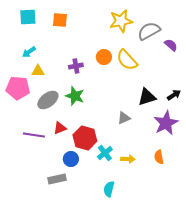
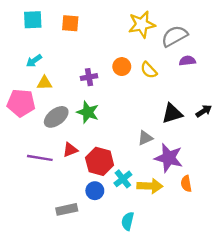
purple semicircle: (171, 45) -> (187, 61), moved, turned -48
yellow semicircle: (127, 60) -> (149, 70), size x0.7
purple star: (166, 123) -> (169, 158), moved, turned -30
blue circle: (71, 159) -> (95, 191), moved
yellow arrow: (128, 159) -> (150, 186), size x1.5

